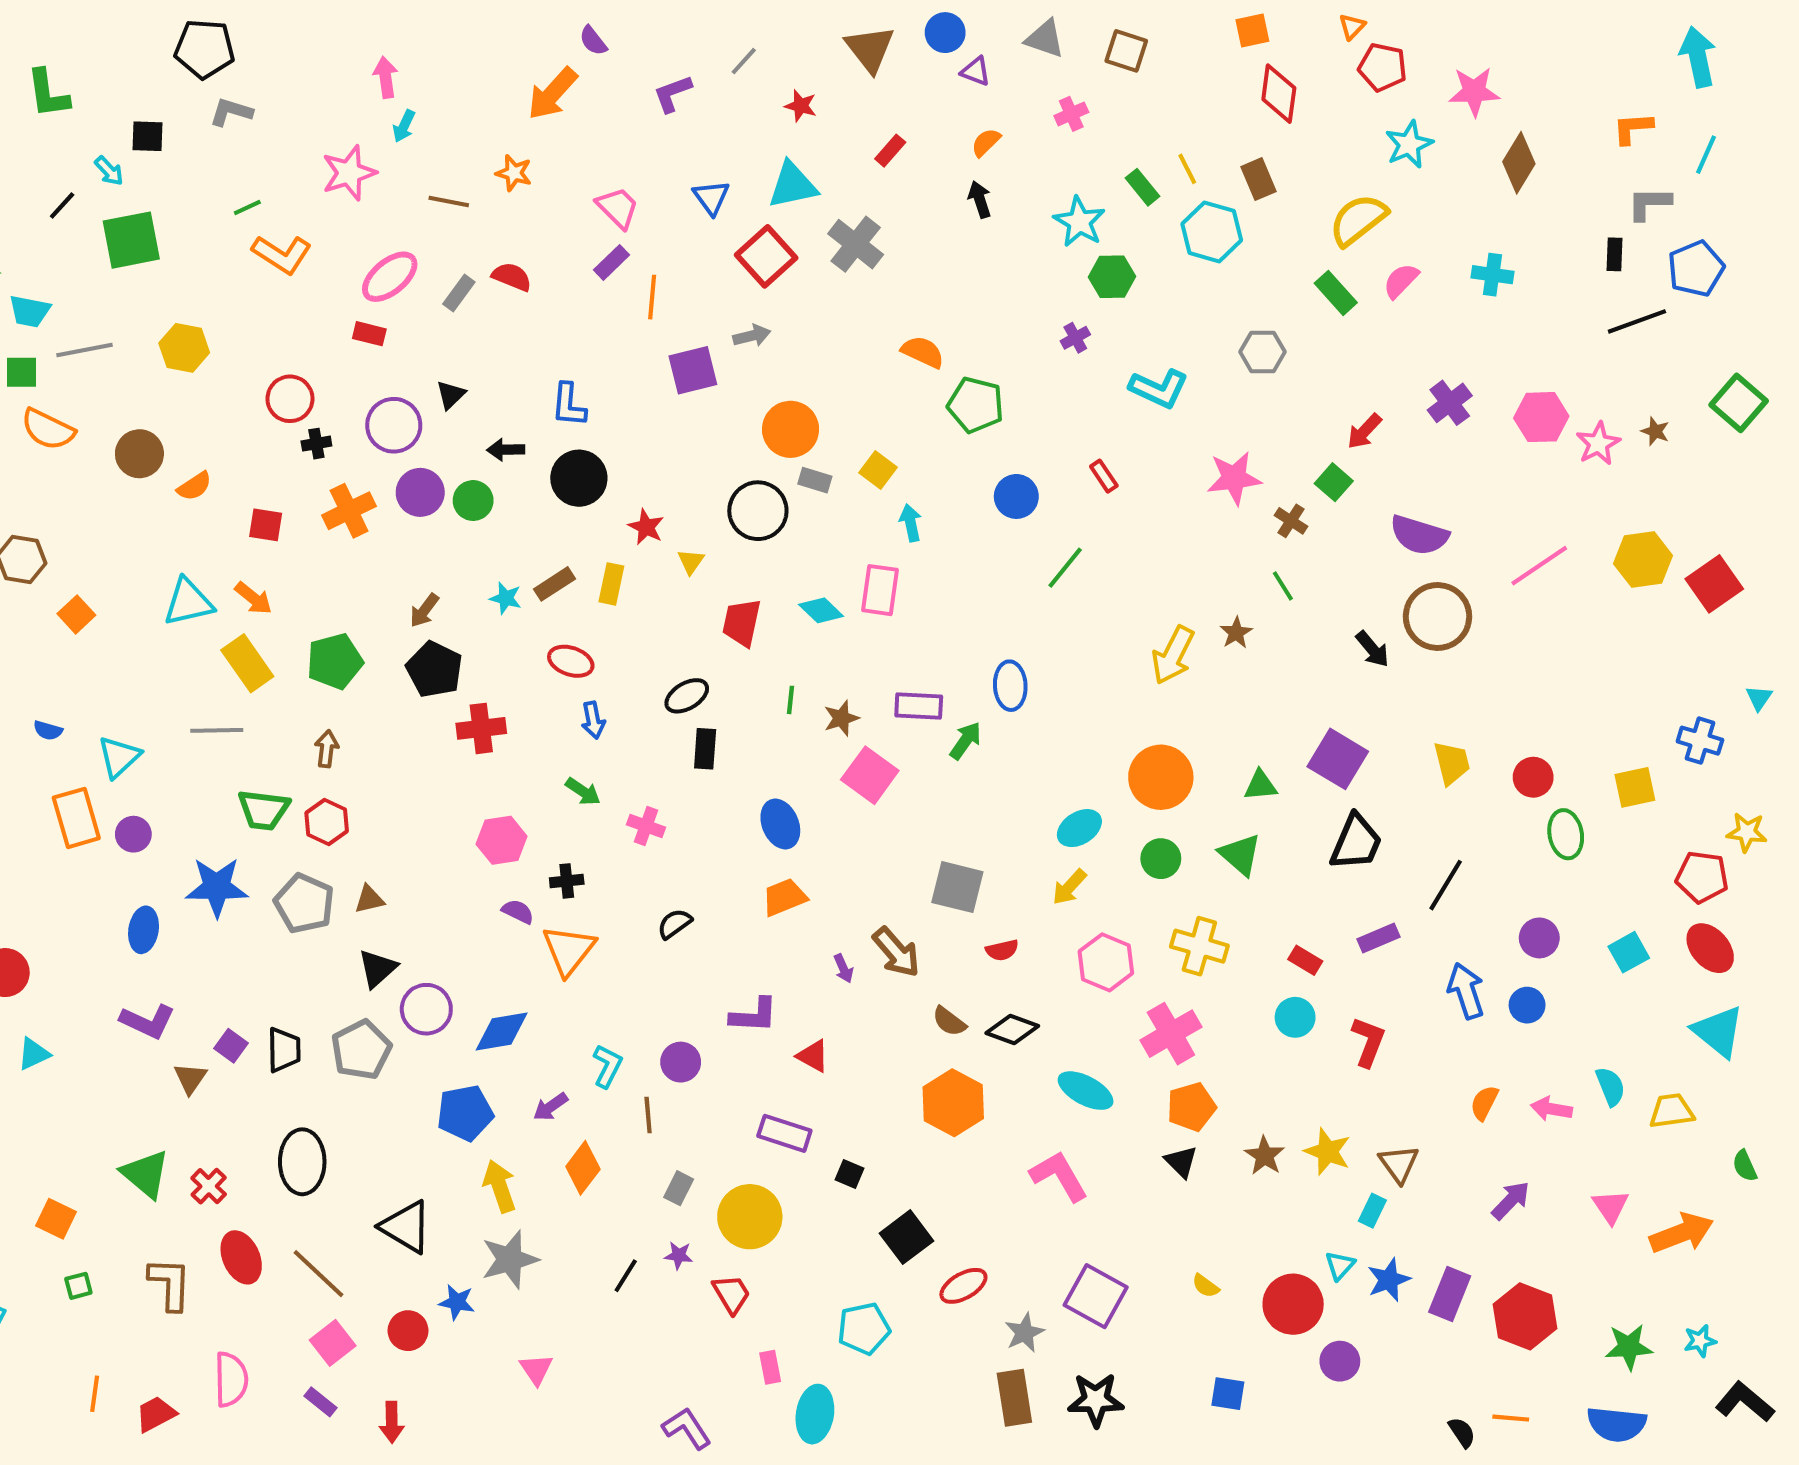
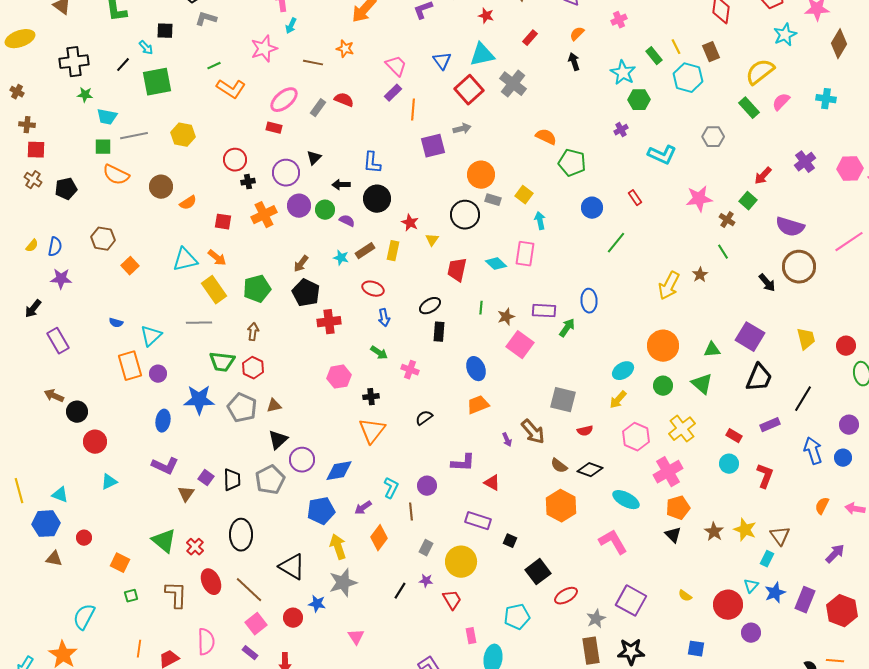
purple semicircle: (518, 912) -> (347, 221), moved
yellow cross: (1199, 946) -> (682, 429), turned 36

